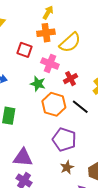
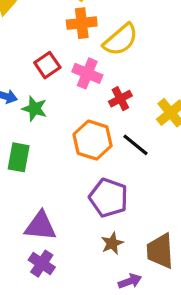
red square: (25, 50) -> (47, 65), moved, turned 35
green star: (38, 84) -> (34, 109), moved

